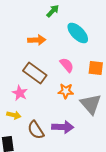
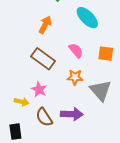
orange arrow: (37, 40) -> (45, 25), turned -60
pink star: (20, 93) -> (39, 89), moved

